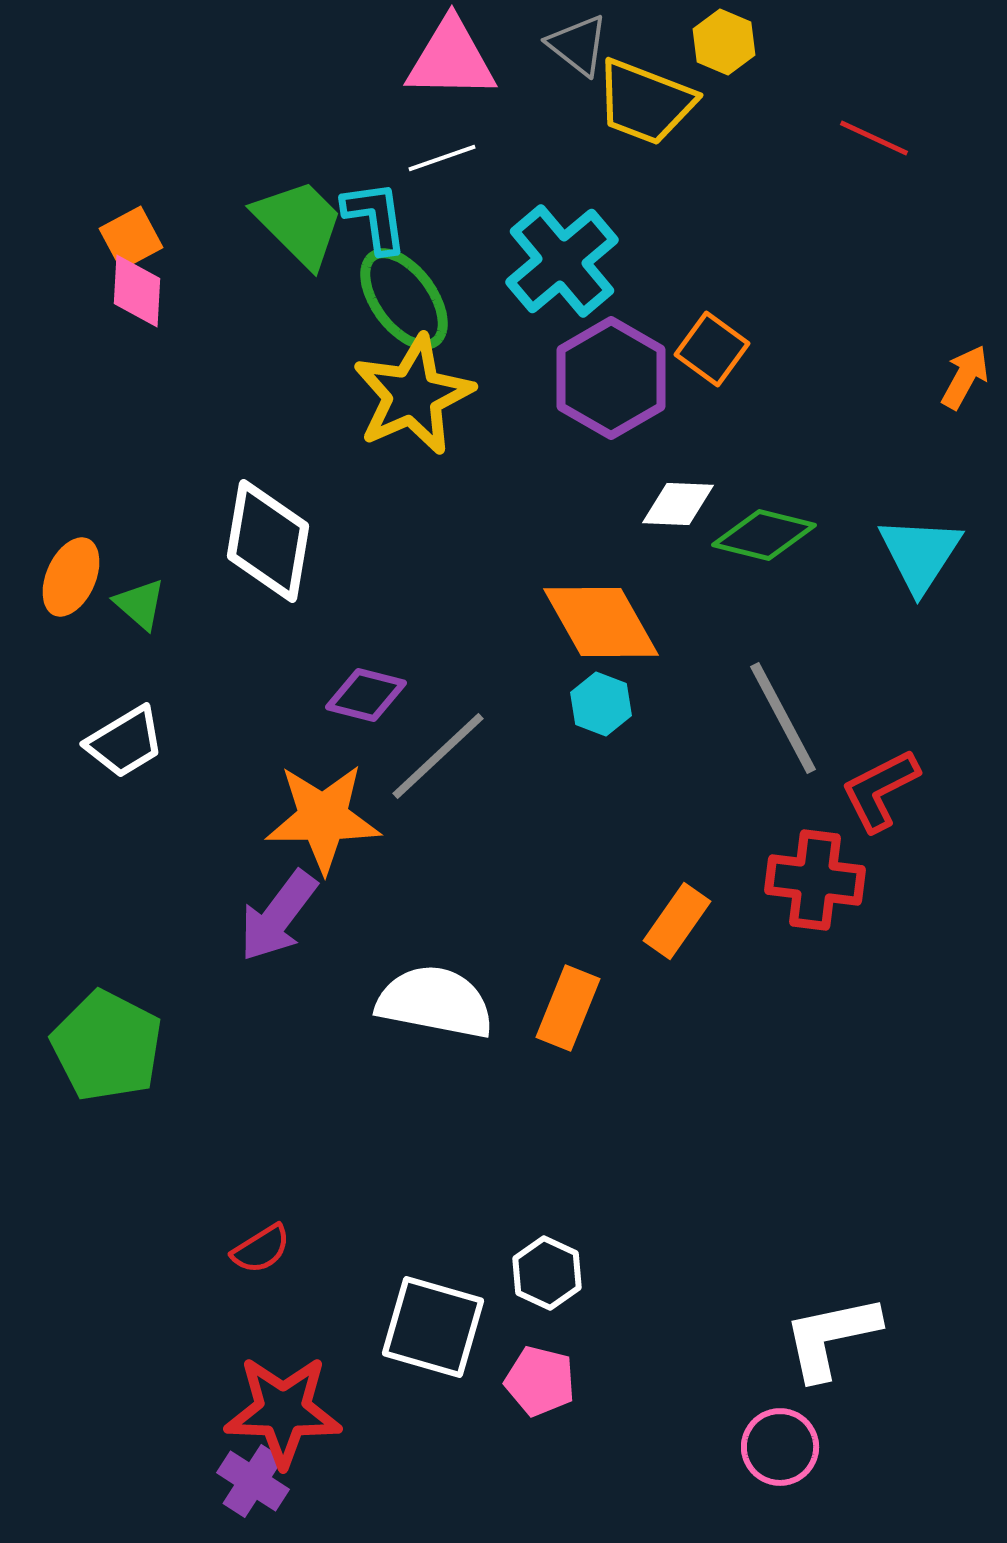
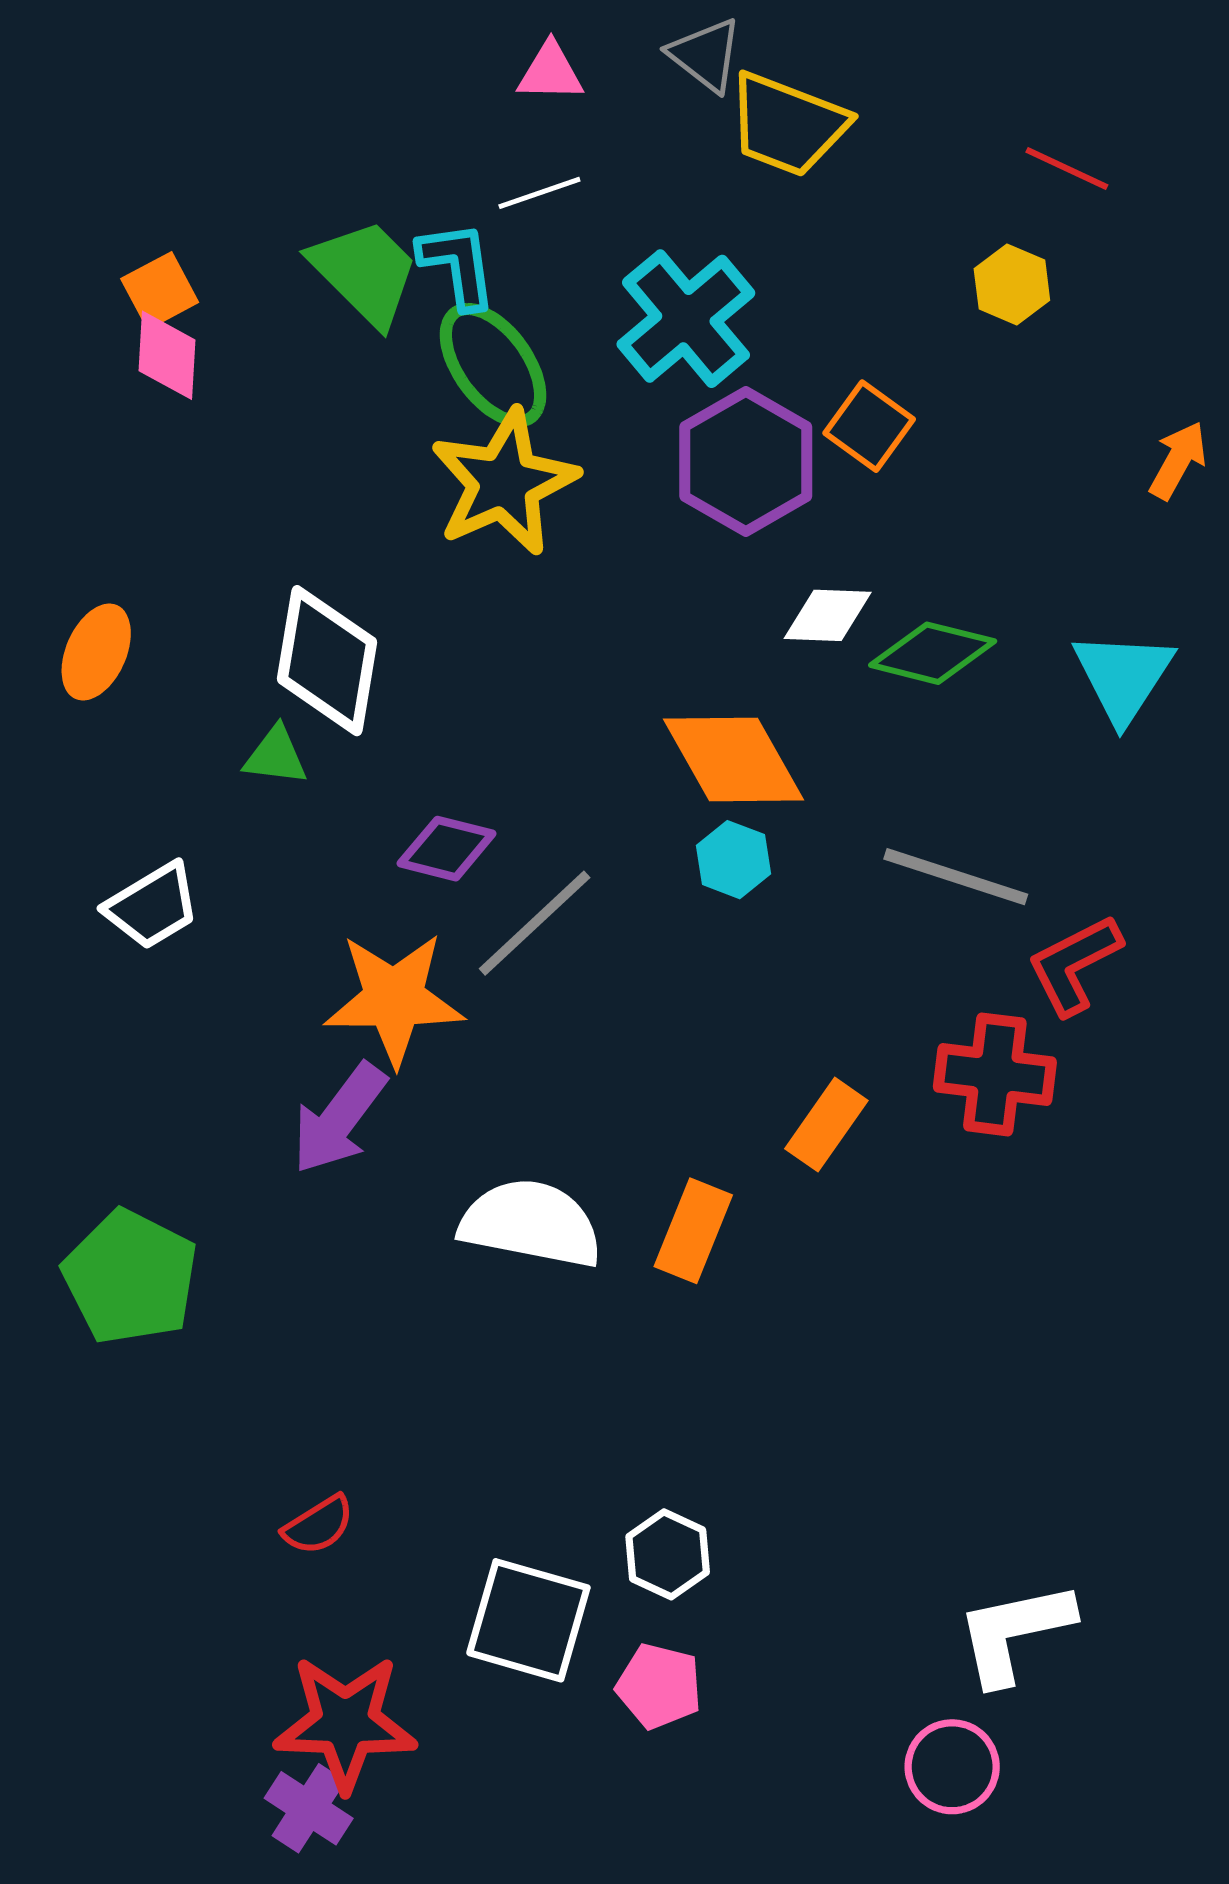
yellow hexagon: (724, 42) -> (1012, 284), moved
pink triangle: (451, 59) -> (550, 72), size x0.6
orange ellipse: (71, 577) -> (96, 652), moved
green triangle: (140, 604) -> (276, 756), moved, turned -34
gray line: (783, 718) -> (956, 877), turned -44

